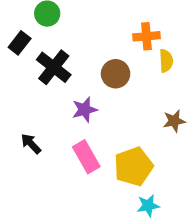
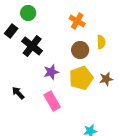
orange cross: (146, 36) -> (77, 21), moved, turned 35
brown circle: (116, 74) -> (80, 50), moved
yellow pentagon: (133, 167) -> (81, 78), moved

